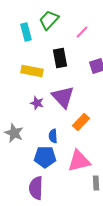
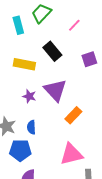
black rectangle: (60, 58) -> (52, 51), turned -30
blue semicircle: (53, 136) -> (31, 127), moved
blue pentagon: (45, 157) -> (20, 150), moved

